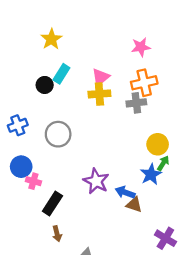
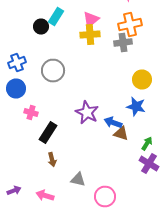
green arrow: (163, 163) -> (147, 144), moved
blue circle: (21, 167) -> (16, 88), moved
blue star: (151, 174) -> (136, 106), turned -30

